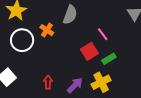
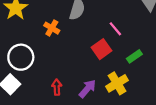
white circle: (22, 40) -> (21, 57), moved
green rectangle: (109, 59) -> (134, 56), moved

